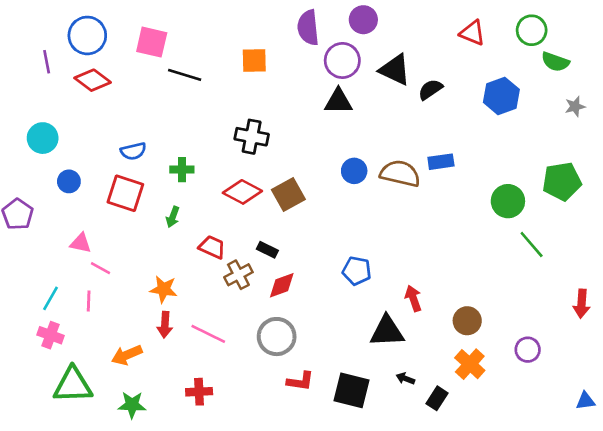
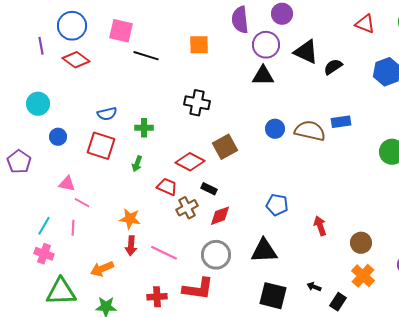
red diamond: (242, 192) -> (190, 162), moved
black triangle: (387, 331) -> (264, 251), moved
red L-shape: (300, 381) -> (198, 289), moved, size x1.5

